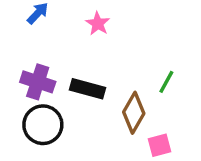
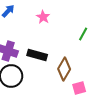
green line: (166, 82) -> (83, 34), moved

